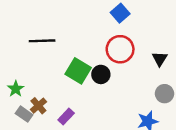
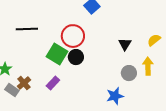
red circle: (120, 49) -> (73, 36), moved
purple rectangle: (66, 116) -> (53, 83), moved

